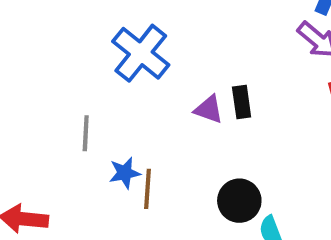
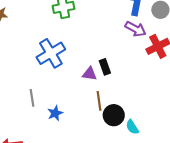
blue cross: (141, 53) -> (51, 53), turned 32
brown line: (148, 189) -> (99, 101), moved

